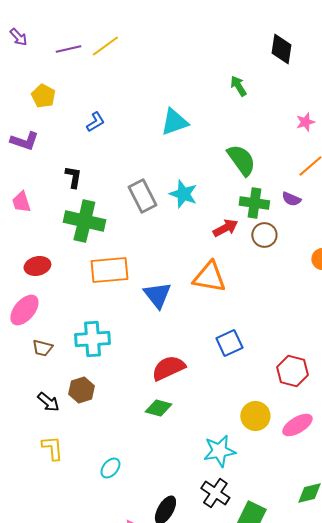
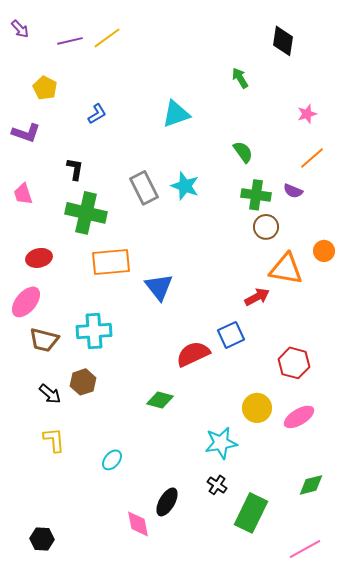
green semicircle: (241, 160) -> (243, 152), size x0.7
red arrow: (225, 228) -> (257, 297), moved
orange triangle: (209, 277) -> (286, 269), moved
brown trapezoid: (42, 348) -> (44, 340), size x1.4
red semicircle: (168, 368) -> (193, 354), moved
black cross: (215, 493) -> (217, 485), size x0.7

